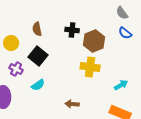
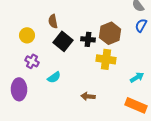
black cross: (72, 30) -> (88, 39), moved
blue semicircle: (125, 33) -> (141, 25), turned 80
black square: (38, 56) -> (63, 41), moved

